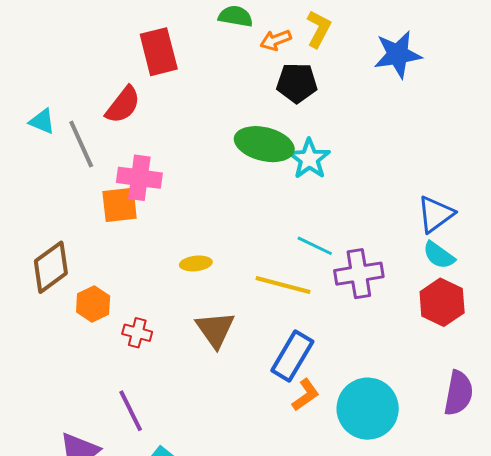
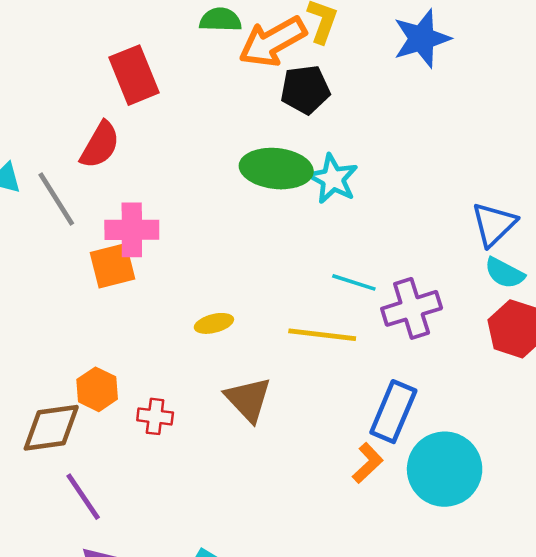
orange arrow: (276, 40) -> (273, 42), size x1.8
brown diamond: (51, 267) -> (51, 428), moved, turned 36
blue rectangle: (292, 356) -> (393, 412), moved
purple line: (131, 411) -> (83, 497), moved

